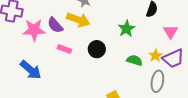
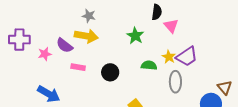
pink star: (34, 30) -> (45, 54), size x0.6
pink triangle: (171, 32) -> (171, 26), moved
black circle: (97, 49) -> (110, 72), moved

